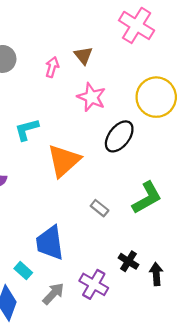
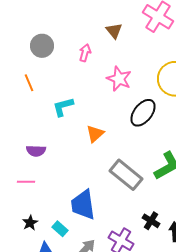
brown triangle: (83, 55) -> (114, 31), moved
orange triangle: (64, 161) -> (95, 134), size x0.6
gray rectangle: (100, 208) -> (126, 175), size x2.0

